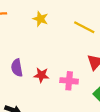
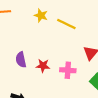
yellow line: (84, 27) -> (66, 24), moved

